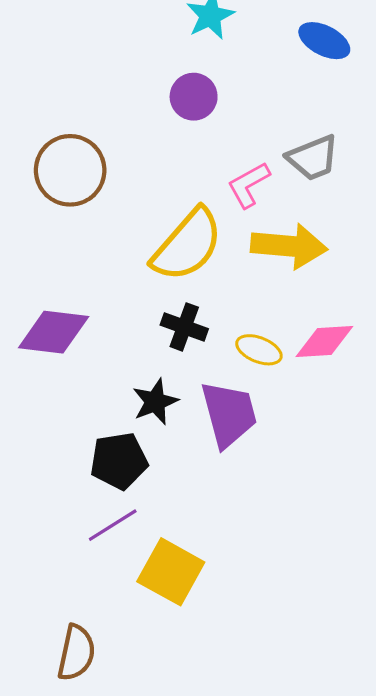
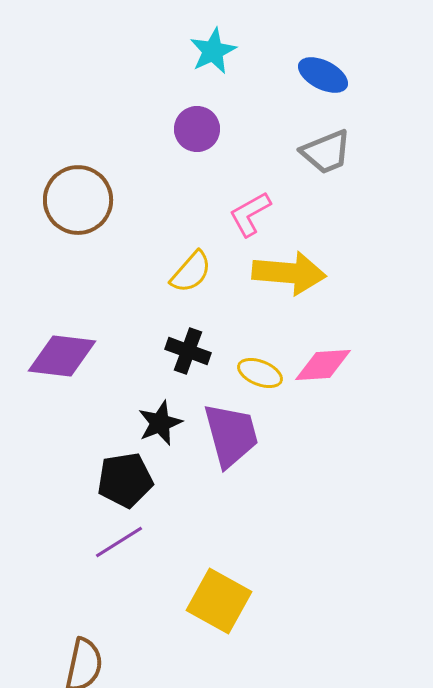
gray trapezoid: (313, 158) -> (326, 152), moved
yellow semicircle: (187, 245) -> (191, 272), size x0.6
yellow square: (171, 572) -> (219, 601), moved

